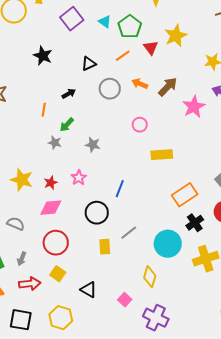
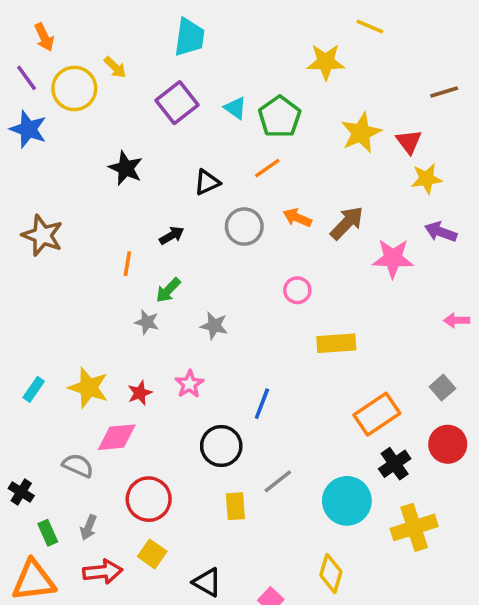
red triangle: (151, 48) -> (409, 142), moved
pink star: (194, 107) -> (393, 258), turned 30
pink diamond: (51, 208) -> (117, 437), moved
yellow diamond: (150, 277) -> (331, 573), moved

